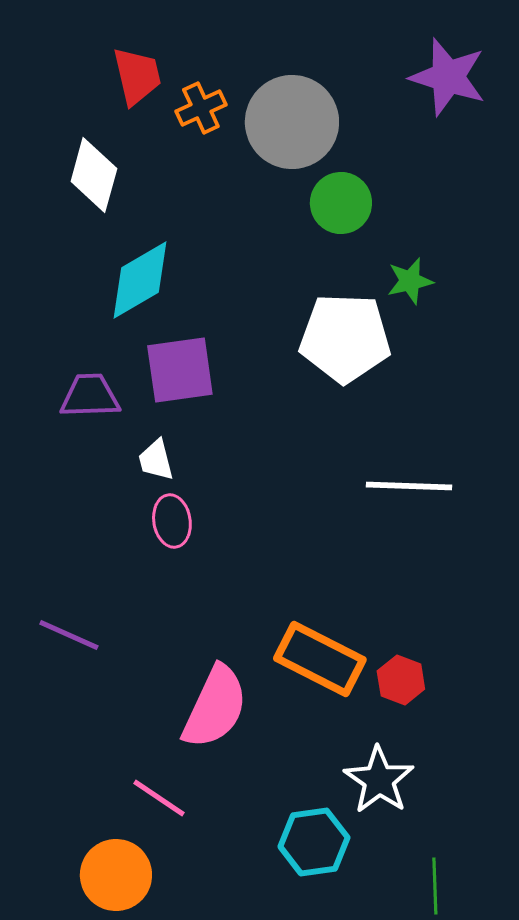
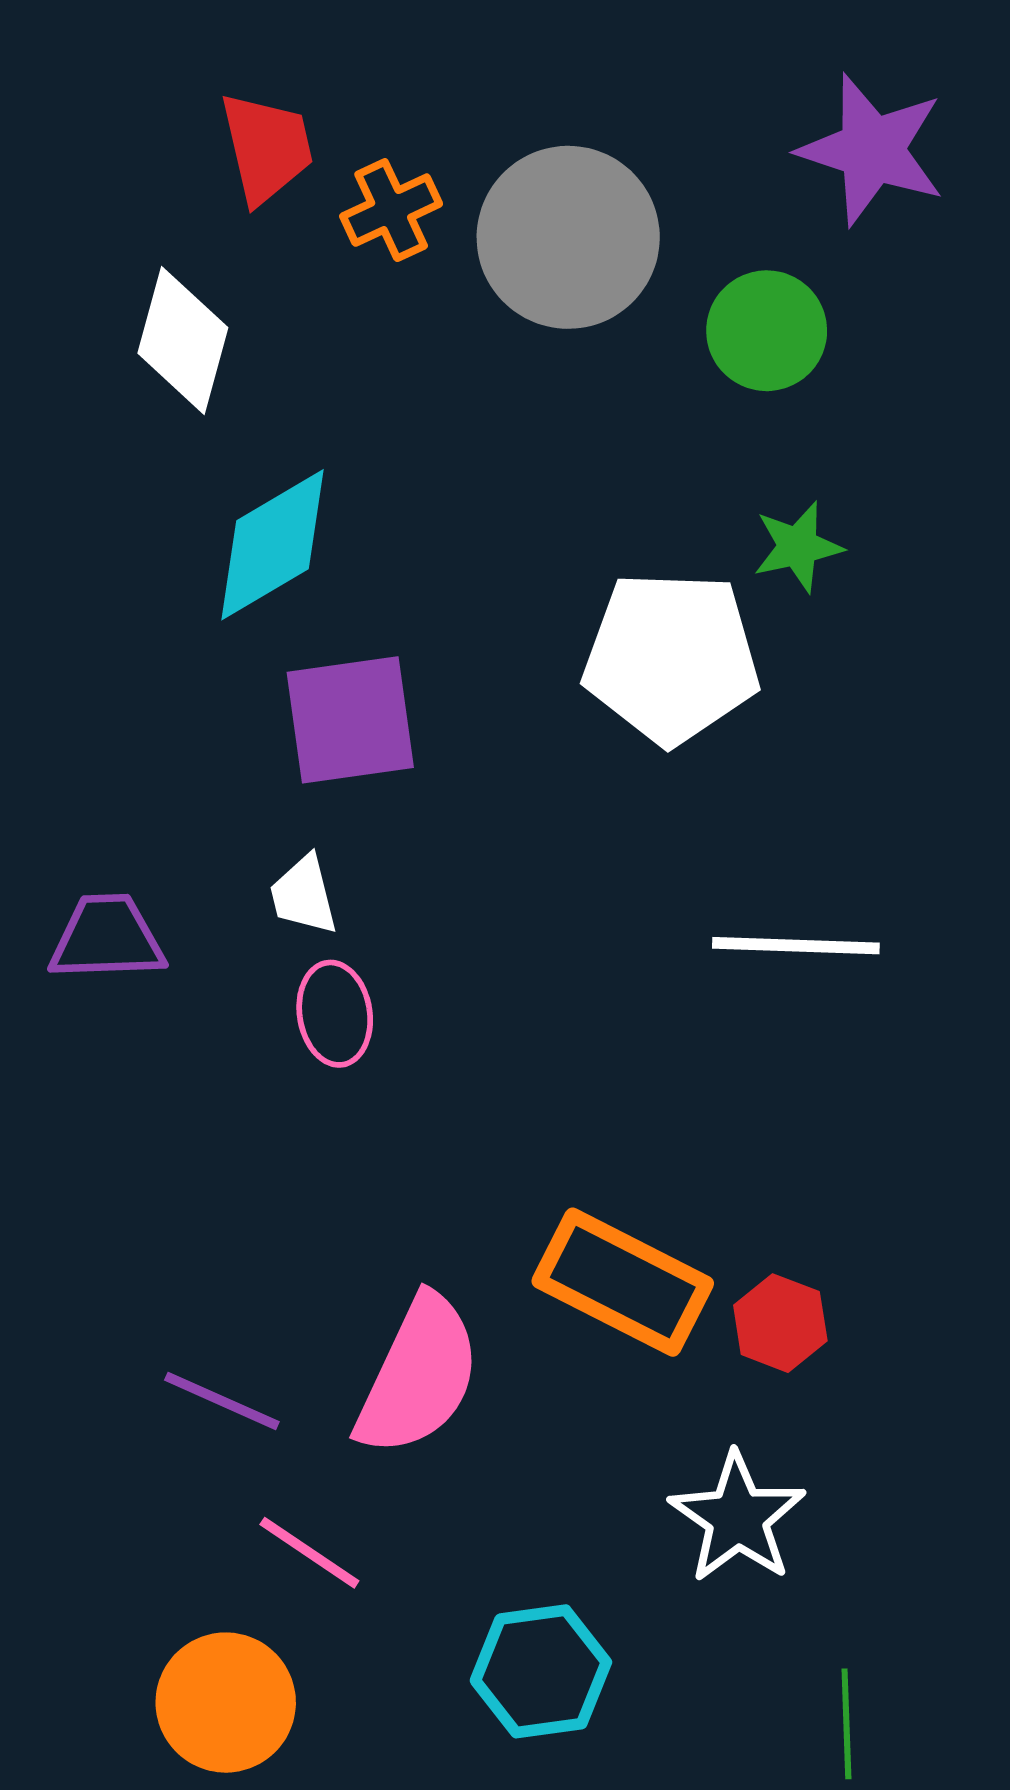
green circle: (341, 203) -> (767, 331), moved
purple trapezoid: (90, 396) -> (107, 938), moved
purple line: (69, 635) -> (222, 1401), moved
cyan hexagon: (314, 842) -> (541, 1671), moved

